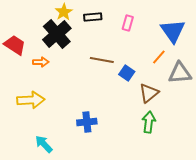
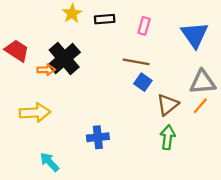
black cross: (57, 34) -> (64, 58), moved
orange line: (159, 57) -> (200, 106), moved
brown line: (102, 60) -> (136, 62), moved

